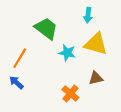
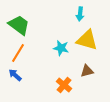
green trapezoid: (46, 28) -> (19, 25), moved

